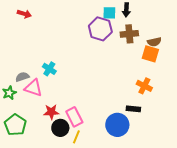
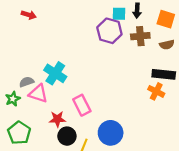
orange square: (150, 54) -> (166, 19), moved
cyan cross: (49, 69) -> (55, 73), size x1.5
black rectangle: (133, 109) -> (164, 74), moved, size x1.5
pink rectangle: (74, 117) -> (82, 105), moved
blue circle: (117, 125) -> (111, 133), moved

